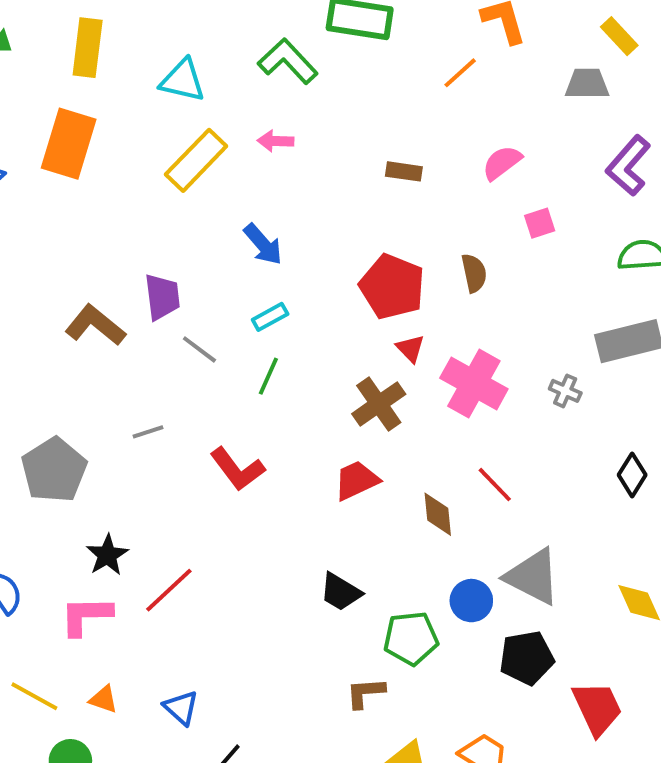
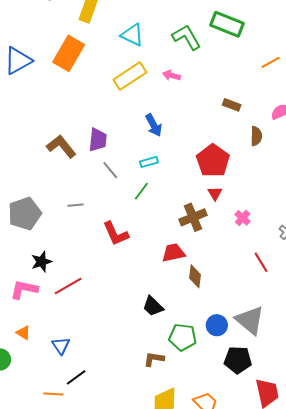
brown semicircle: (474, 273) -> (256, 136), moved
pink cross: (474, 383) -> (243, 218), size x0.5
red line: (495, 485) -> (261, 262), moved
brown diamond: (438, 514) -> (195, 276), moved

